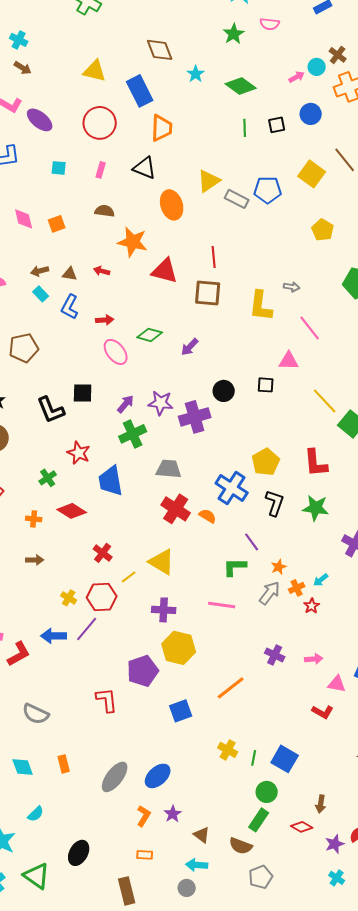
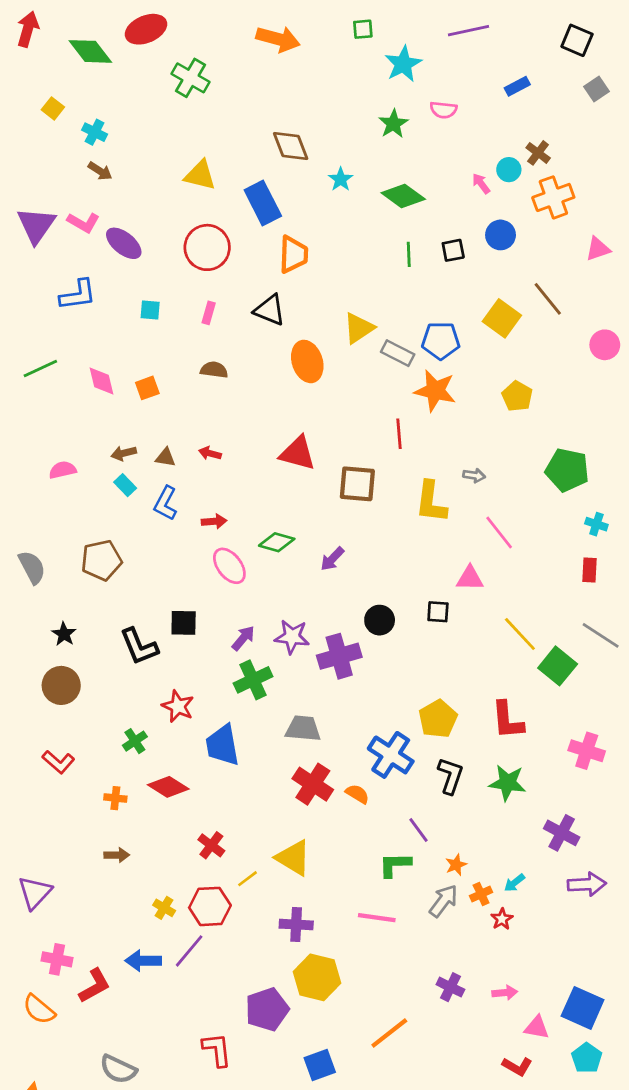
pink arrow: (297, 77) -> (481, 184), turned -98
orange star: (133, 242) -> (435, 391), moved
red line: (214, 257) -> (399, 434), moved

